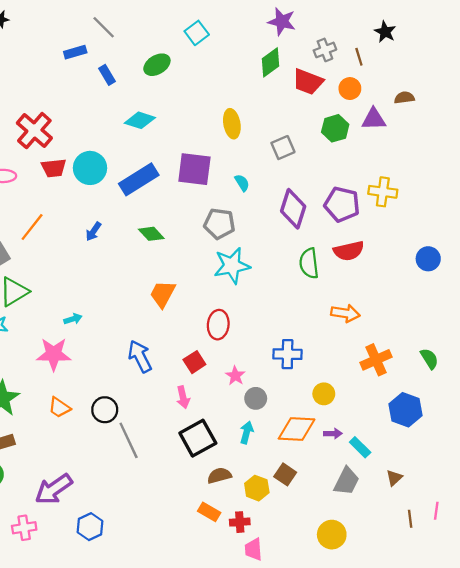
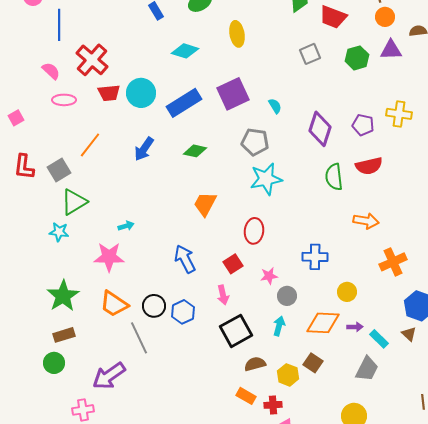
orange circle: (350, 89) -> (385, 17), moved
yellow ellipse: (232, 124) -> (237, 34), moved
gray square: (283, 148) -> (310, 54), moved
purple square: (194, 169) -> (233, 94), turned -32
purple pentagon: (342, 204) -> (363, 125), size x0.7
blue arrow: (93, 232) -> (144, 149), size x1.4
green diamond: (151, 234) -> (195, 151), turned -35
pink star: (235, 376) -> (269, 276), turned 30
orange trapezoid: (59, 407) -> (114, 304), size x1.4
gray line: (129, 440) -> (139, 338), moved
brown triangle: (394, 478) -> (409, 334), moved, turned -35
blue hexagon: (90, 527) -> (183, 312), moved

